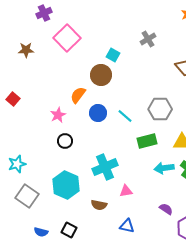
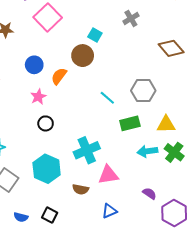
blue circle: (98, 113) -> (34, 65), moved
pink triangle: (126, 191) -> (108, 175), size x1.5
blue triangle: (127, 226) -> (109, 211), turned -35

